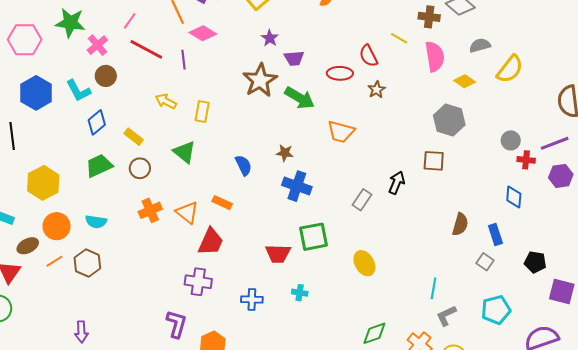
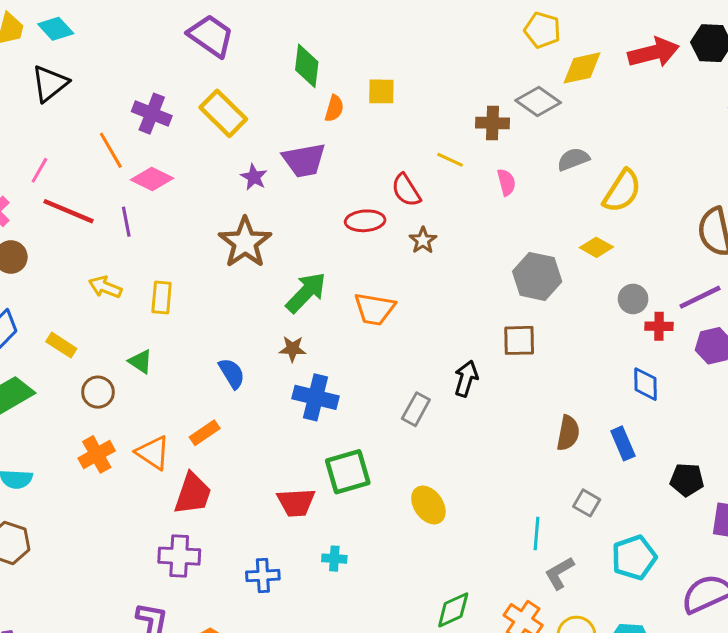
pink semicircle: (435, 57) -> (506, 182), size x0.6
purple trapezoid: (294, 58) -> (304, 160), moved, size x1.4
yellow diamond: (465, 81) -> (596, 247), moved
green arrow: (300, 98) -> (306, 292), moved, turned -72
green triangle: (184, 152) -> (140, 362), size x0.7
brown circle: (140, 168) -> (98, 392), moved
orange rectangle: (222, 203) -> (205, 433), turned -54
gray square: (485, 262) -> (587, 503), moved

